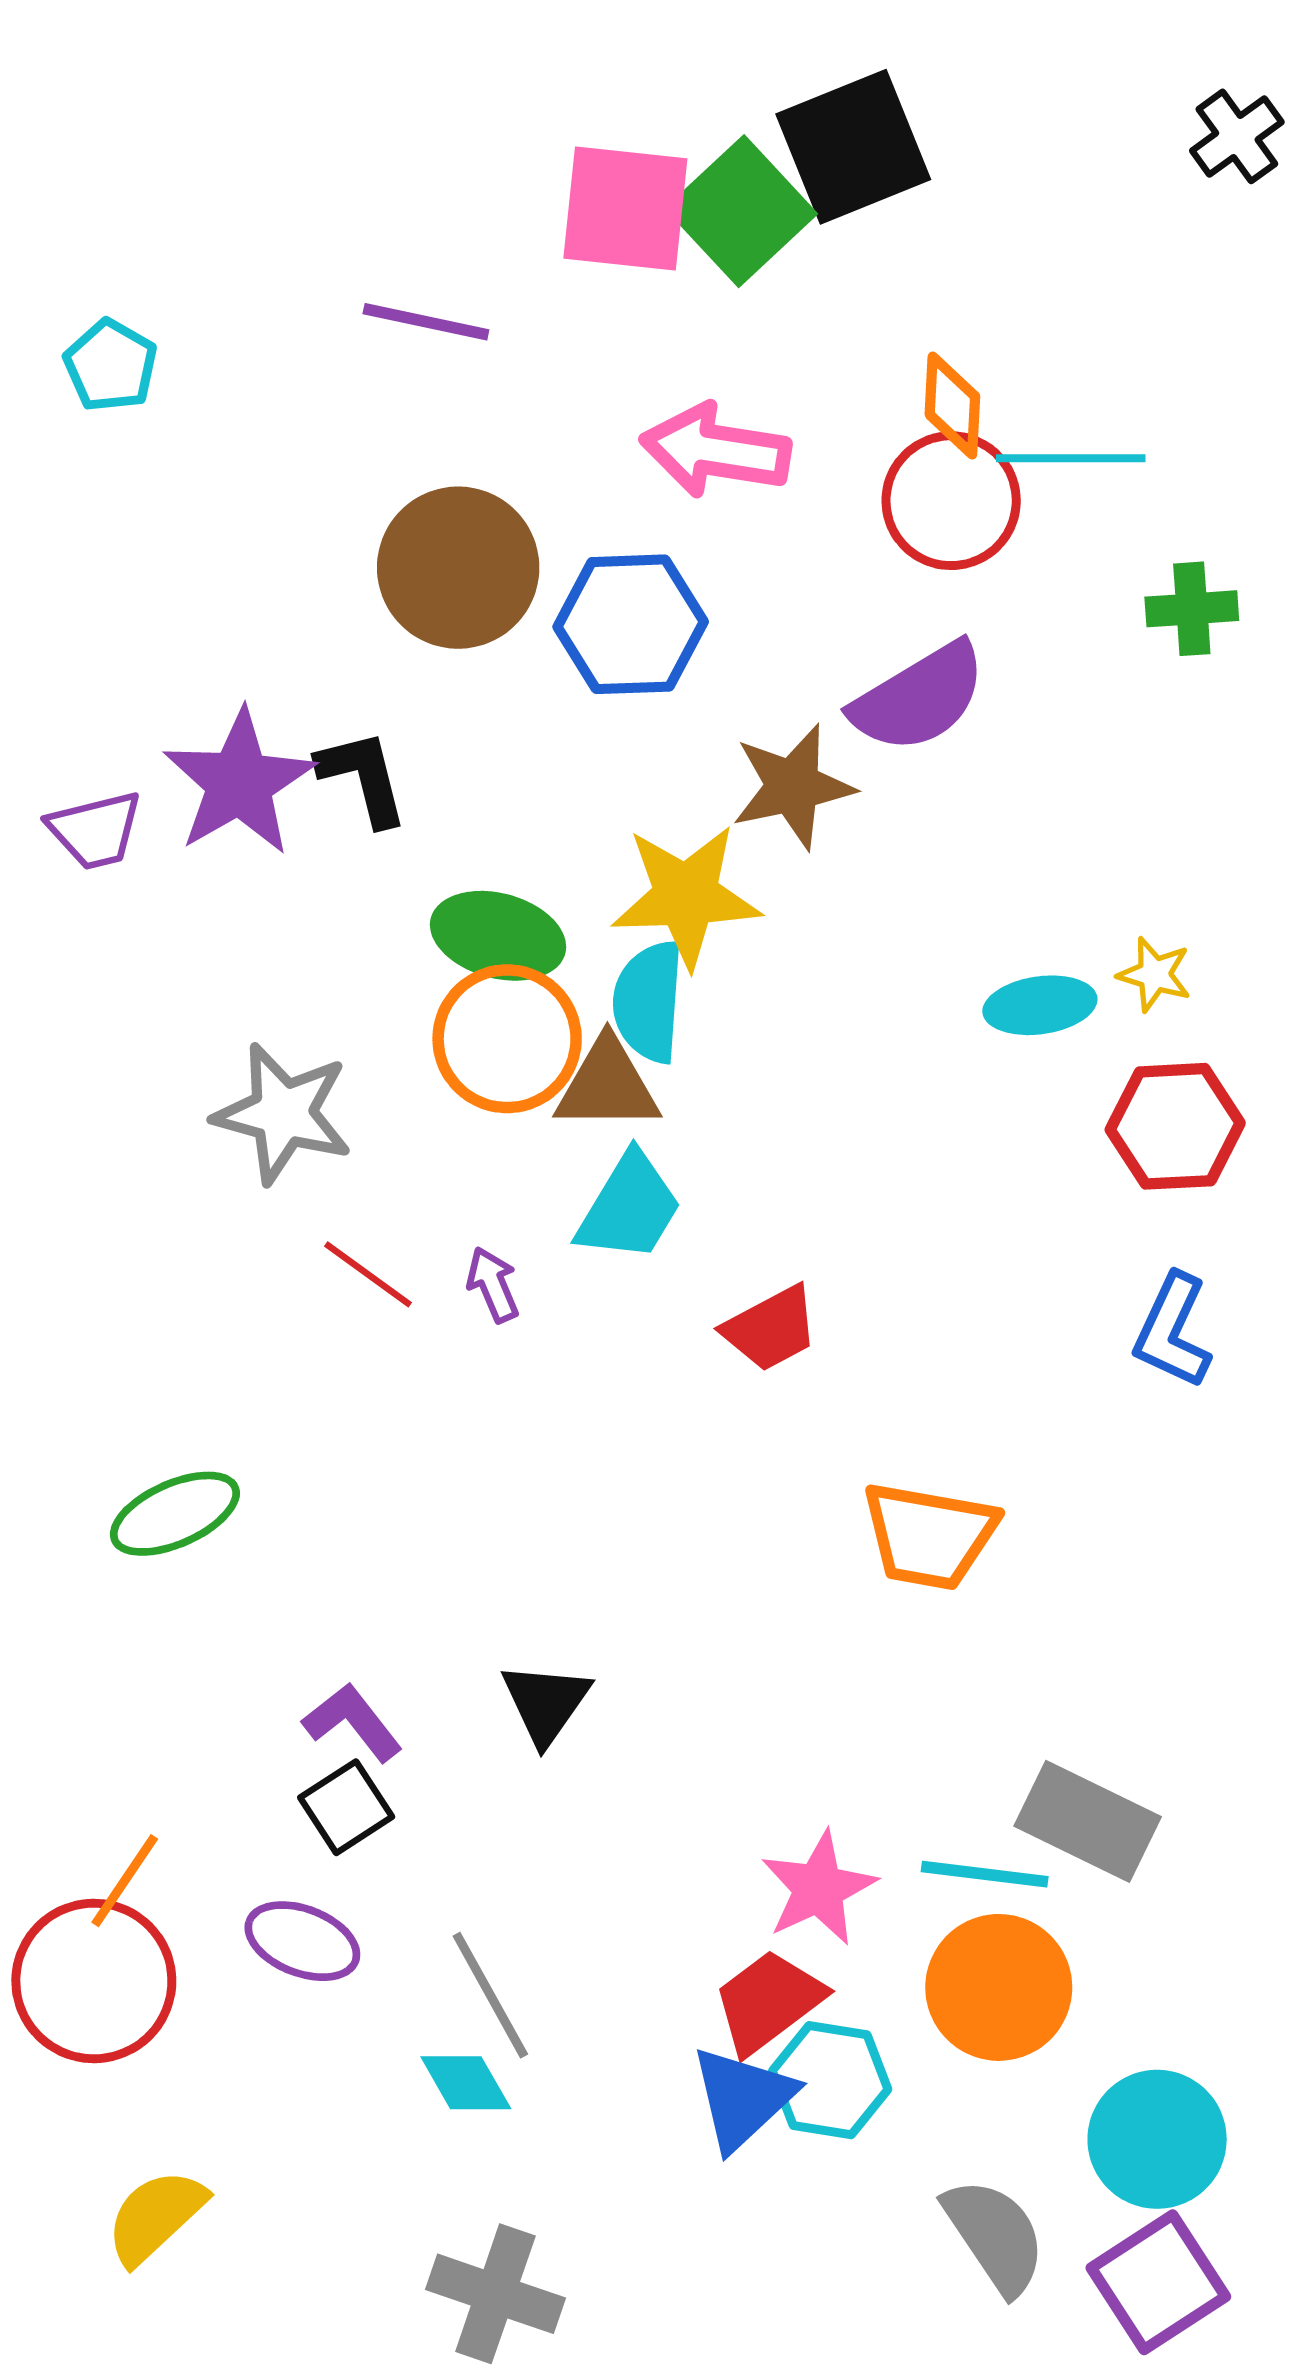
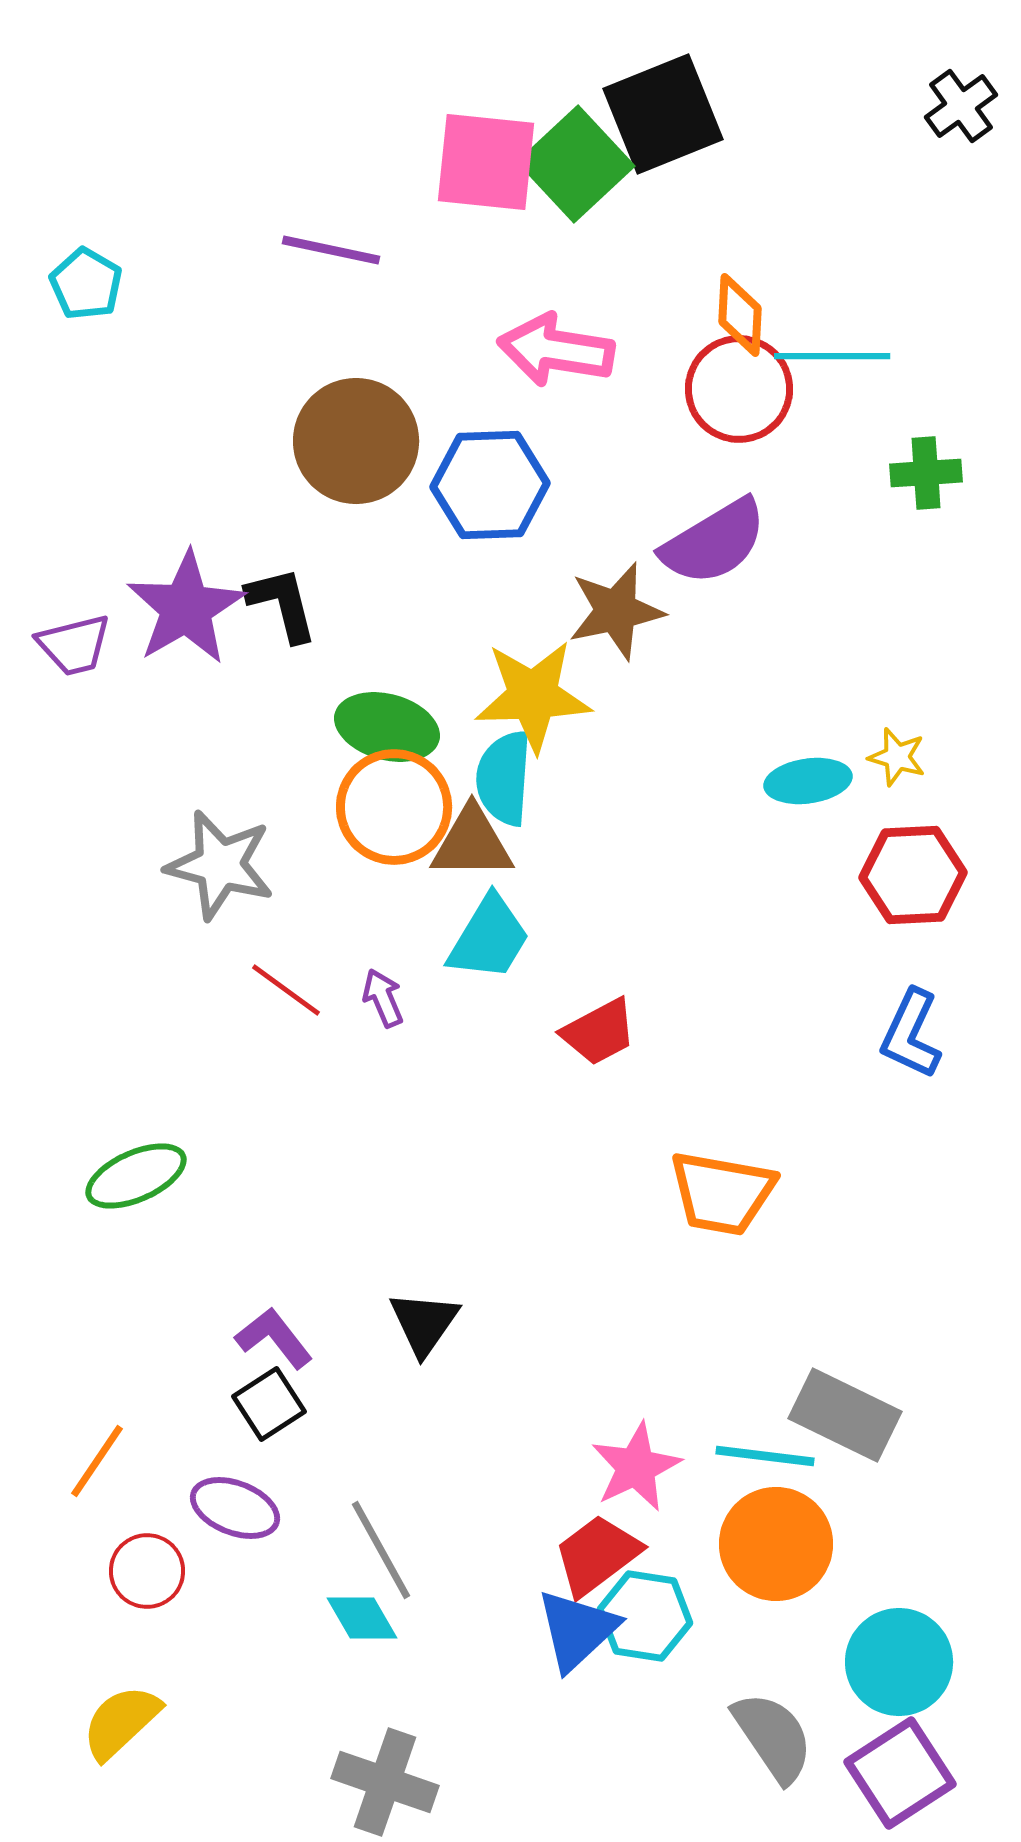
red circle: (94, 1981) -> (147, 1571), moved, size x0.6

